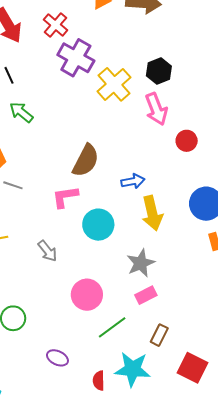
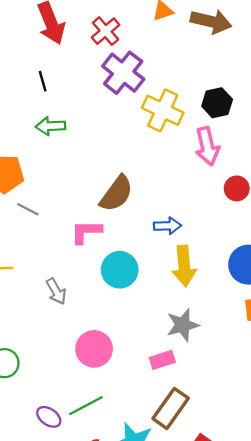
yellow cross: (114, 84) -> (163, 110), turned -32
green arrow: (21, 112) -> (50, 126), turned -50
gray star: (141, 263) -> (183, 325), moved
green line: (112, 327) -> (86, 406), moved
brown rectangle: (159, 335) -> (171, 408), size x1.6

